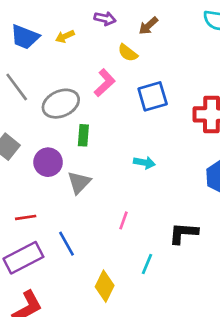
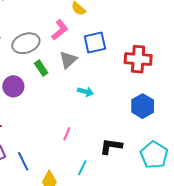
green rectangle: (83, 135) -> (41, 68), turned -42
gray triangle: (79, 182) -> (68, 60), moved
blue line: (66, 244) -> (23, 161), moved

